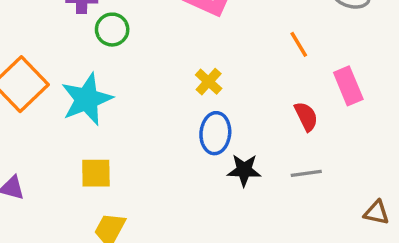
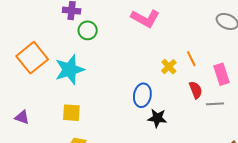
orange line: (299, 44) -> (191, 59), moved
yellow cross: (209, 82) -> (169, 67), moved
gray line: (306, 173) -> (215, 104), moved

